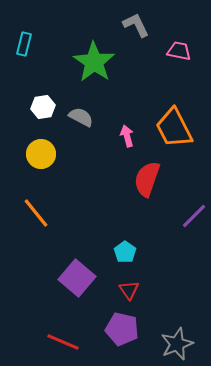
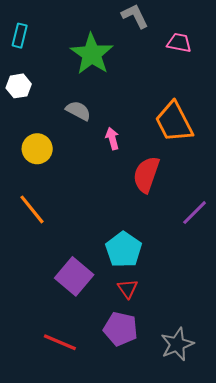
white hexagon: (43, 107) -> (19, 86), moved
pink arrow: (127, 136) -> (112, 138), moved
cyan pentagon: (125, 252) -> (124, 250), size x1.6

